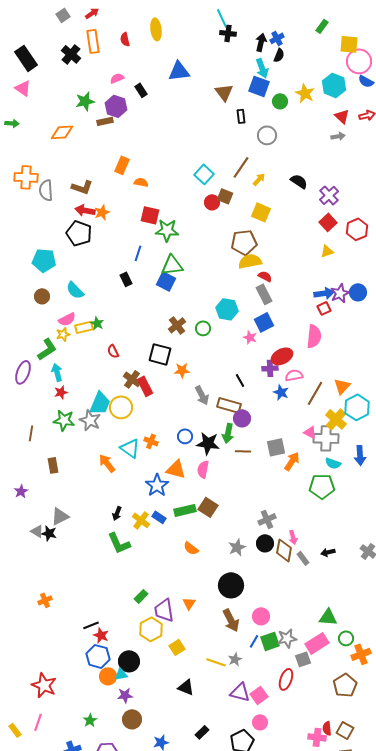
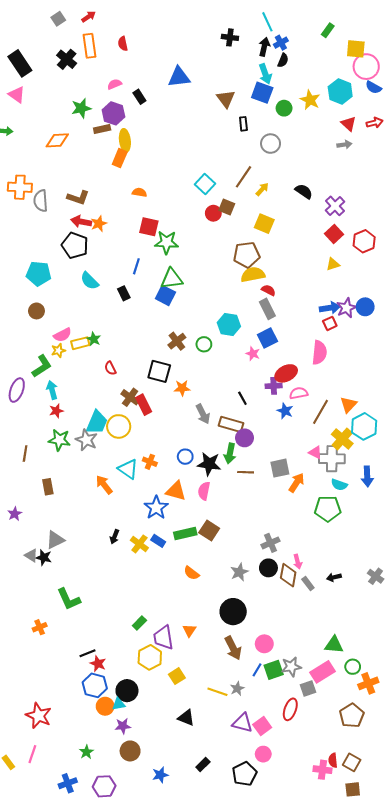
cyan line: (222, 18) -> (267, 22), moved
yellow ellipse: (156, 29) -> (125, 140), moved
orange rectangle: (122, 165) -> (120, 158), moved
cyan semicircle: (75, 290) -> (90, 281), moved
green L-shape: (119, 543) -> (69, 599), moved

